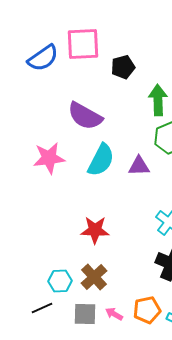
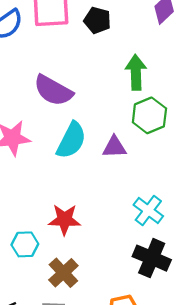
black pentagon: (123, 67) -> (97, 20), moved, turned 30
cyan hexagon: (60, 281) -> (25, 244), moved

